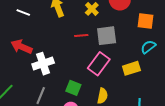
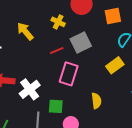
pink rectangle: (99, 64) -> (69, 74), moved
green square: (73, 88) -> (56, 106), moved

